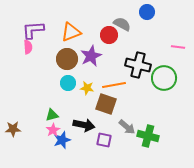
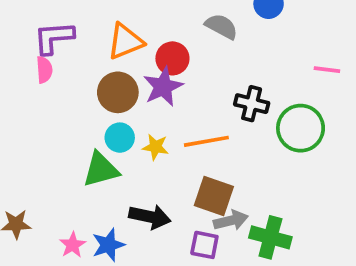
red circle: (109, 35) -> (172, 58), moved
black cross: (138, 65) -> (252, 104), size x0.7
brown square: (106, 104) -> (214, 196), moved
green triangle: (52, 115) -> (101, 170), moved, size x1.5
gray arrow: (127, 127) -> (231, 220), turned -54
pink star: (53, 130) -> (73, 245), moved
purple square: (104, 140) -> (204, 245), moved

